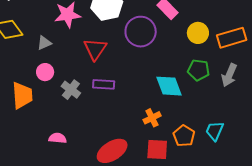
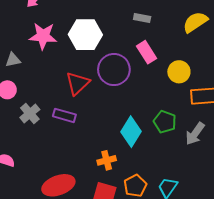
yellow circle: (198, 33) -> (179, 72), moved
red triangle: (95, 49) -> (78, 83), moved
cyan diamond: (169, 86) -> (131, 132), turned 40

